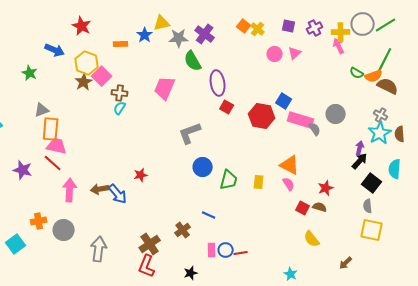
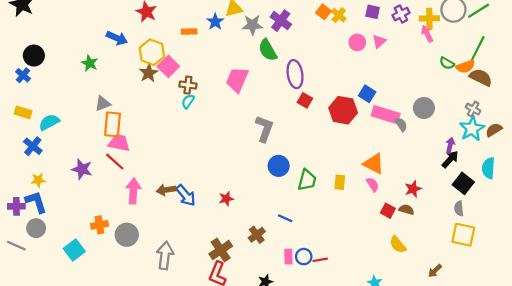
gray L-shape: (190, 133) -> (264, 129), turned 130
brown semicircle: (400, 134) -> (494, 130), turned 63
red star: (141, 175) -> (226, 199), moved

